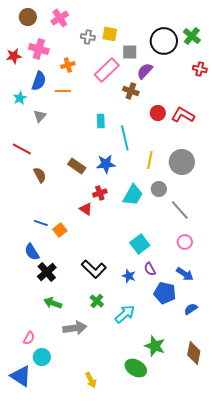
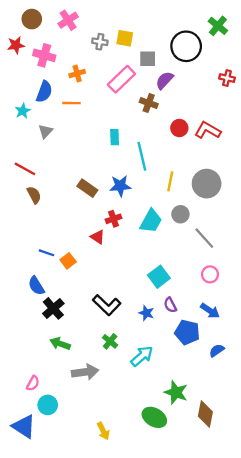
green cross: (192, 36) -> (218, 26), moved
red star: (14, 56) -> (16, 45), moved
brown semicircle: (40, 175) -> (34, 195), moved
brown diamond: (194, 353) -> (205, 414), moved

